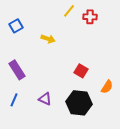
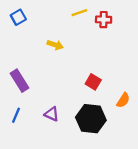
yellow line: (69, 11) -> (79, 13), turned 32
blue square: (16, 26) -> (18, 17), moved

